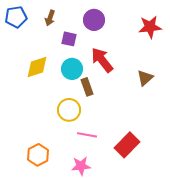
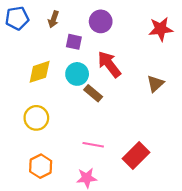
brown rectangle: (87, 87) -> (93, 93), turned -30
yellow circle: (69, 110) -> (36, 118), moved

